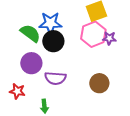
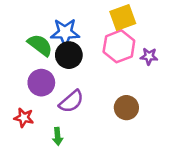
purple star: (109, 38) -> (149, 56), moved
purple semicircle: (55, 78) -> (71, 101), turned -45

